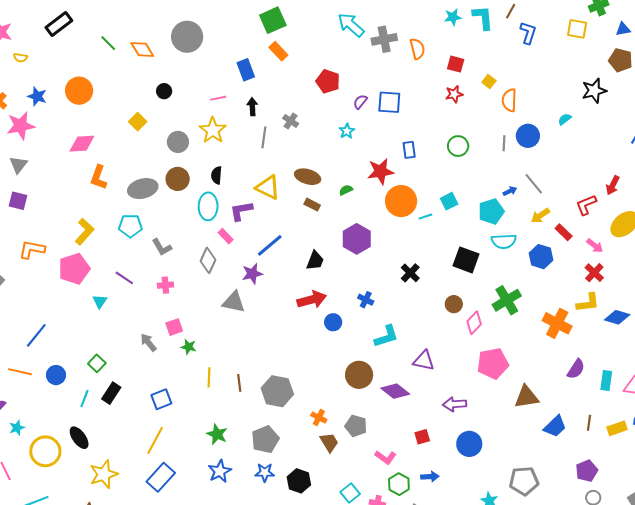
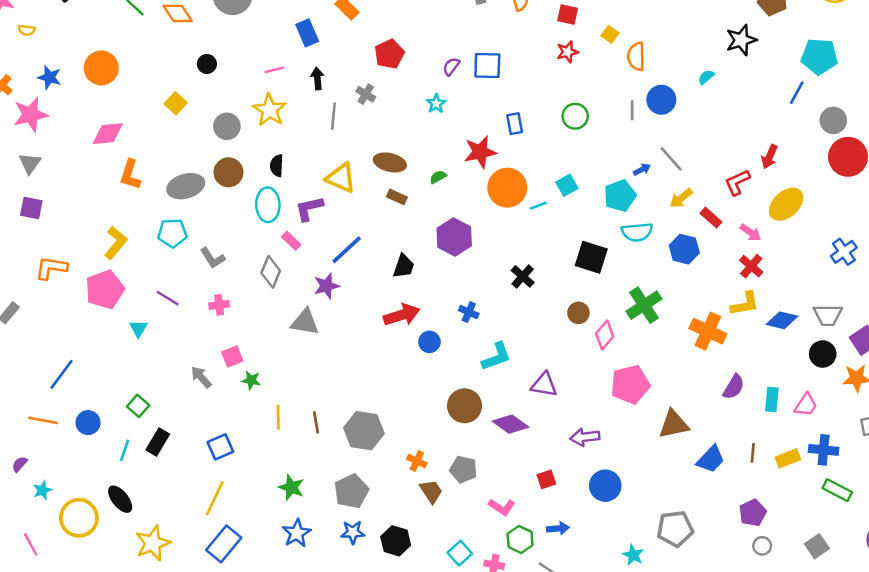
red pentagon: (328, 81) -> (389, 54), moved, turned 30

